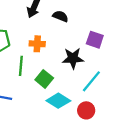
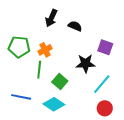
orange cross: (37, 44) -> (45, 50), moved, turned -32
cyan diamond: (58, 101) -> (54, 104), moved
red circle: (86, 110) -> (105, 108), moved

